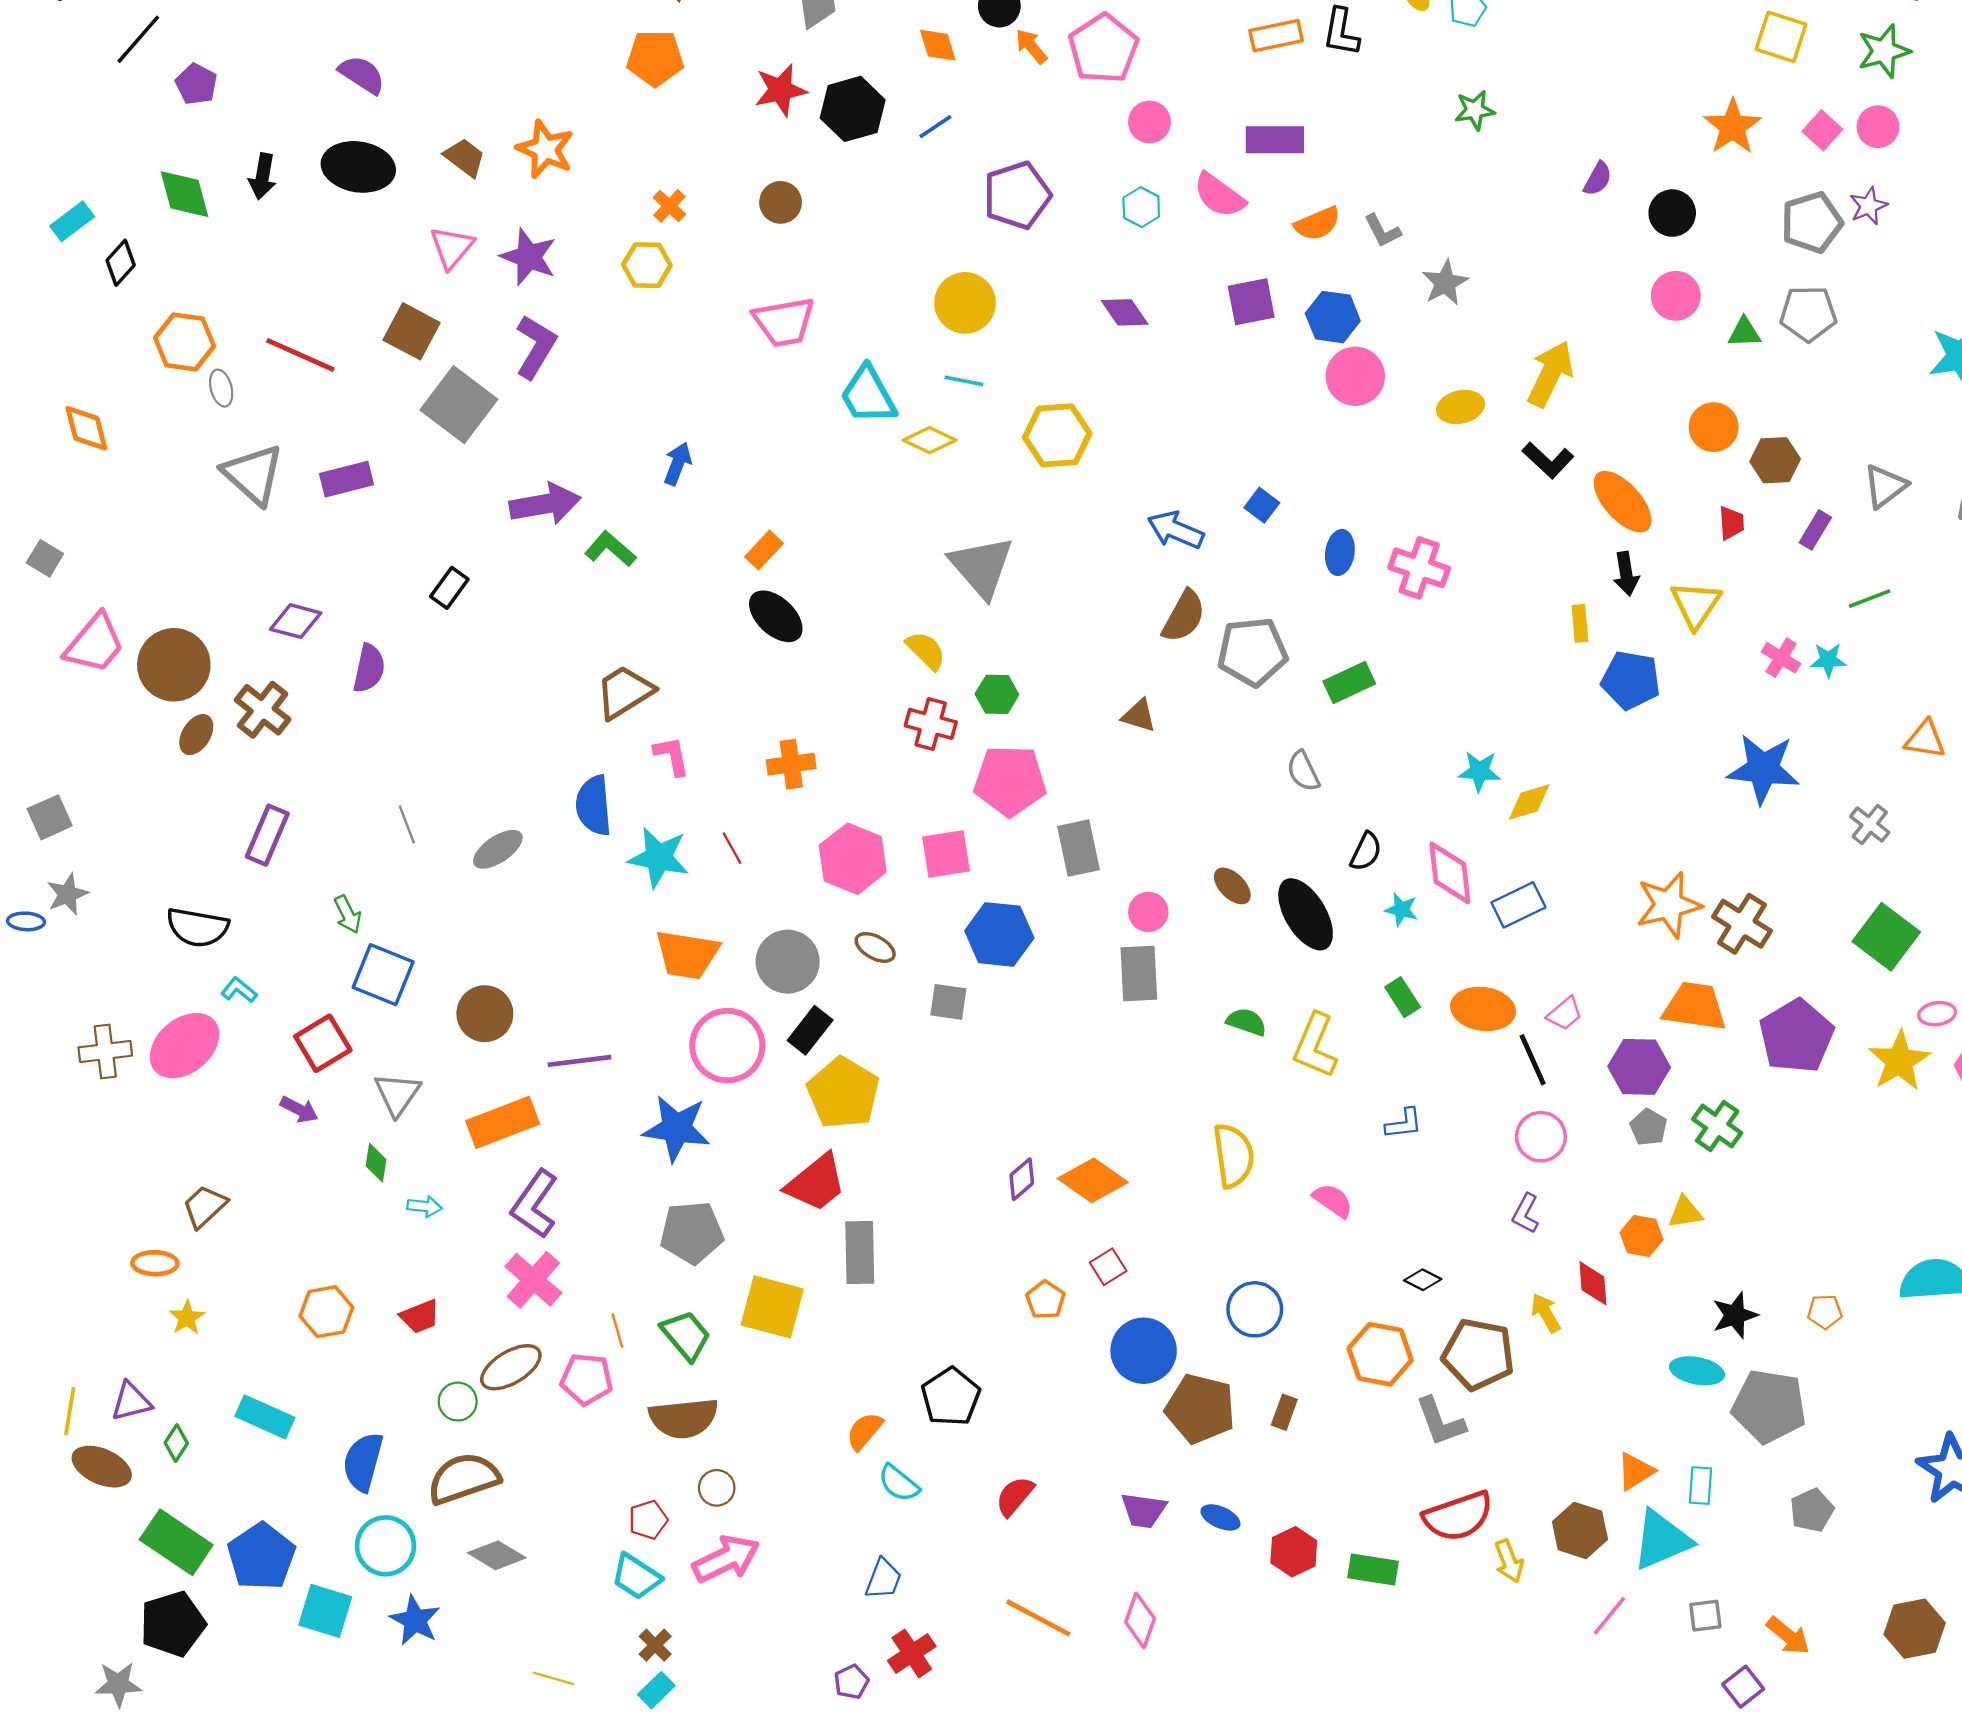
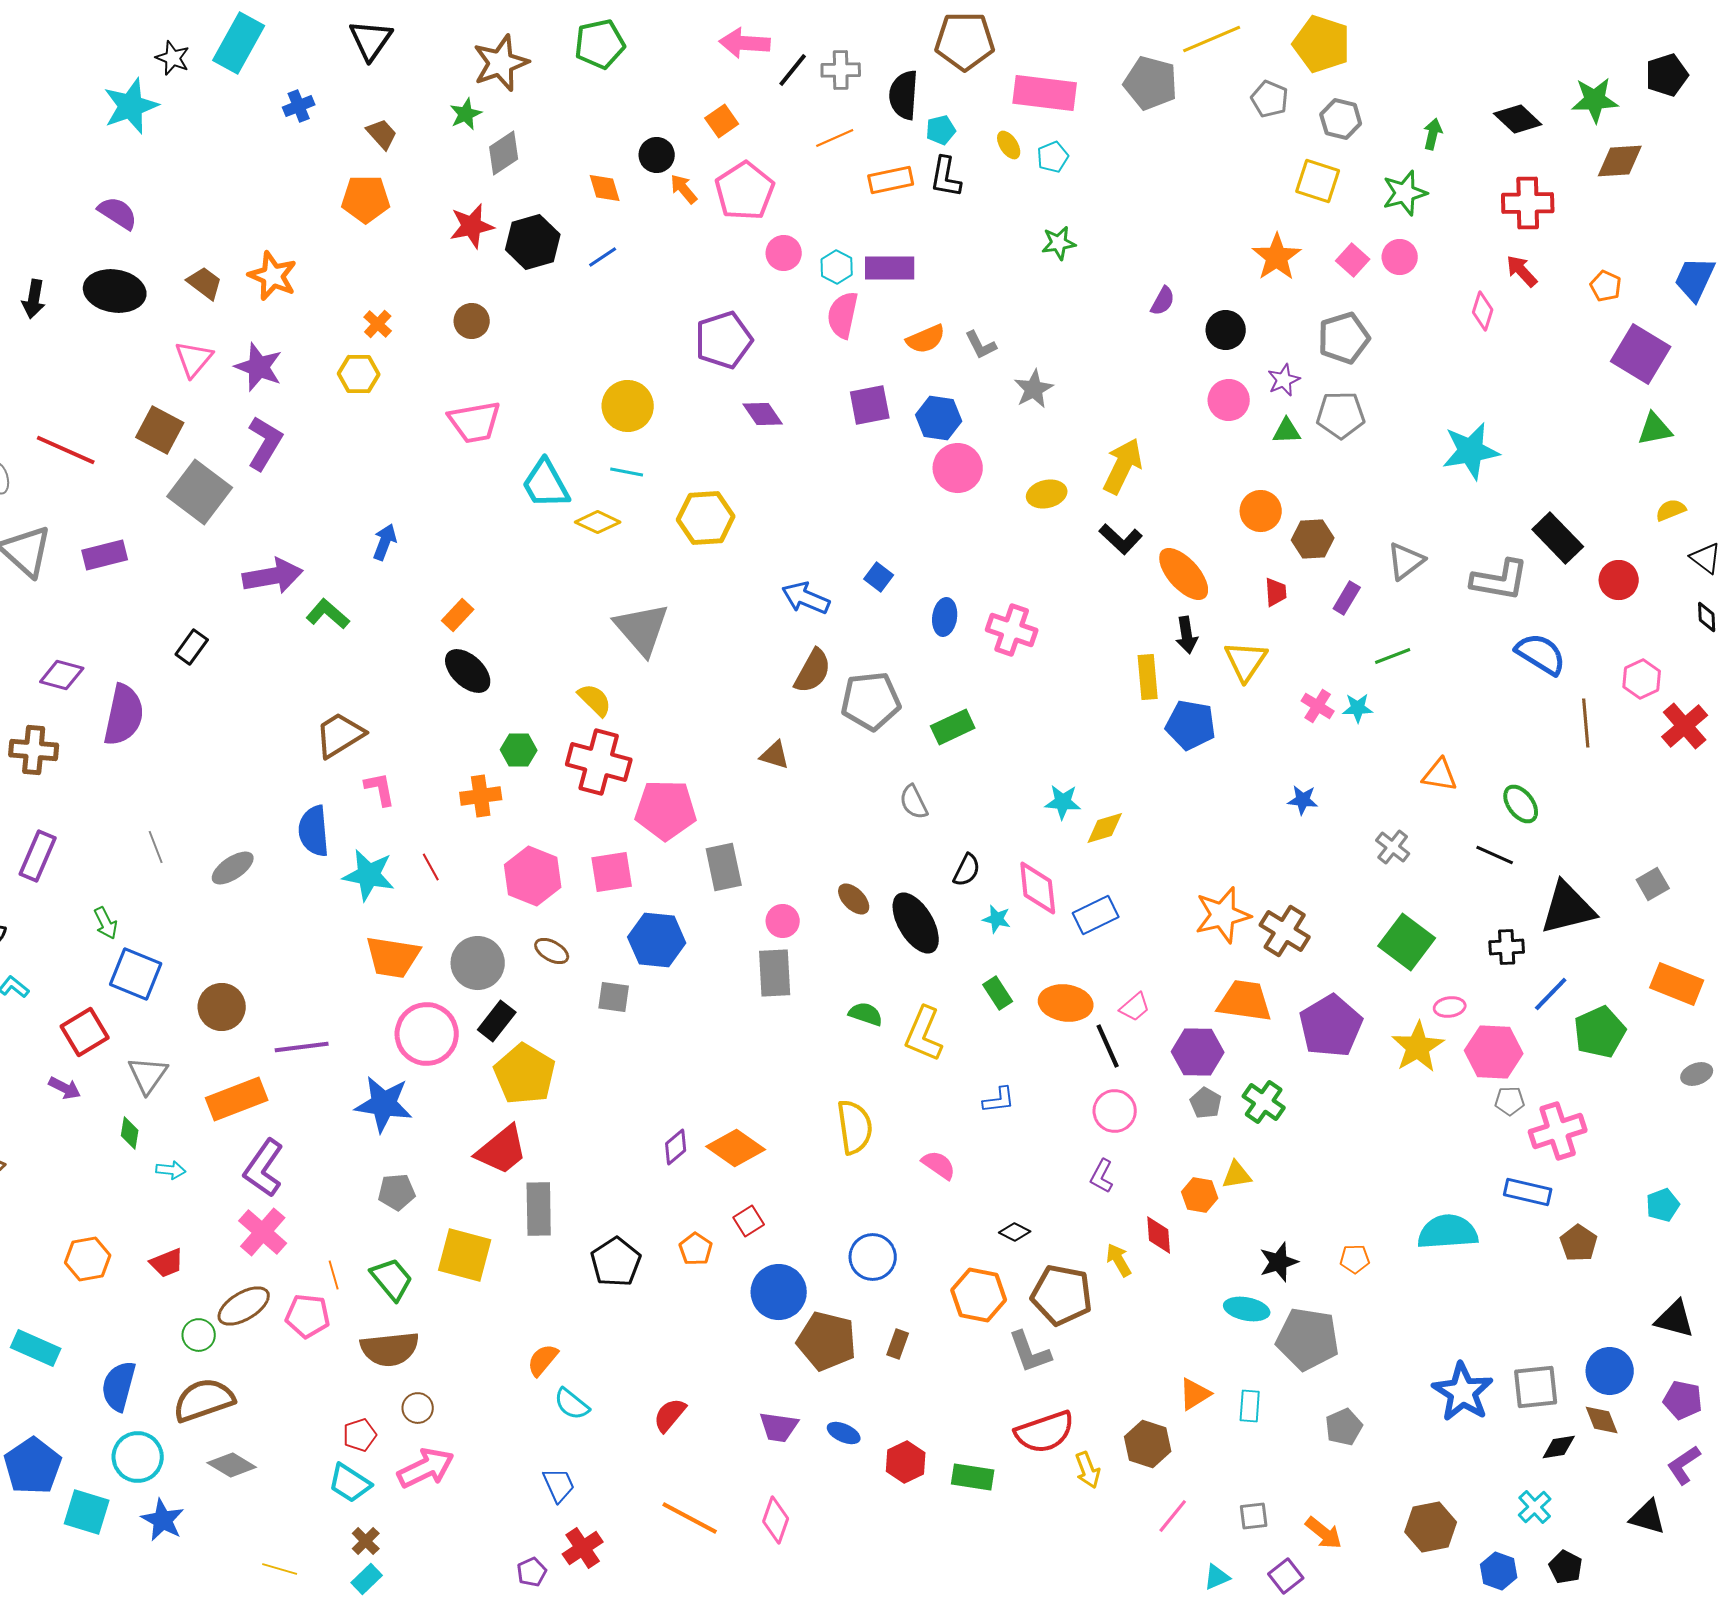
purple pentagon: (1017, 195) -> (724, 340), moved
pink semicircle: (1219, 195) -> (843, 315), turned 66
purple star: (1869, 206) -> (1284, 380), moved
cyan hexagon: (1141, 207) -> (837, 267), moved
yellow rectangle: (1580, 623) -> (1148, 677), size x1.4
purple semicircle: (369, 668) -> (124, 715), size x1.5
green hexagon: (997, 694) -> (519, 750), moved
brown cross: (263, 710) -> (34, 750), turned -33
red cross: (931, 724) -> (599, 762), size x1.5
blue star: (1763, 769) -> (1303, 800), size x0.5
gray pentagon: (692, 1232) -> (397, 1192), size x0.7
black pentagon: (951, 1397) -> (616, 1262), moved
cyan triangle: (1662, 1540) -> (1217, 1577), moved, size x0.5
blue trapezoid: (883, 1579) -> (559, 1485), turned -45

